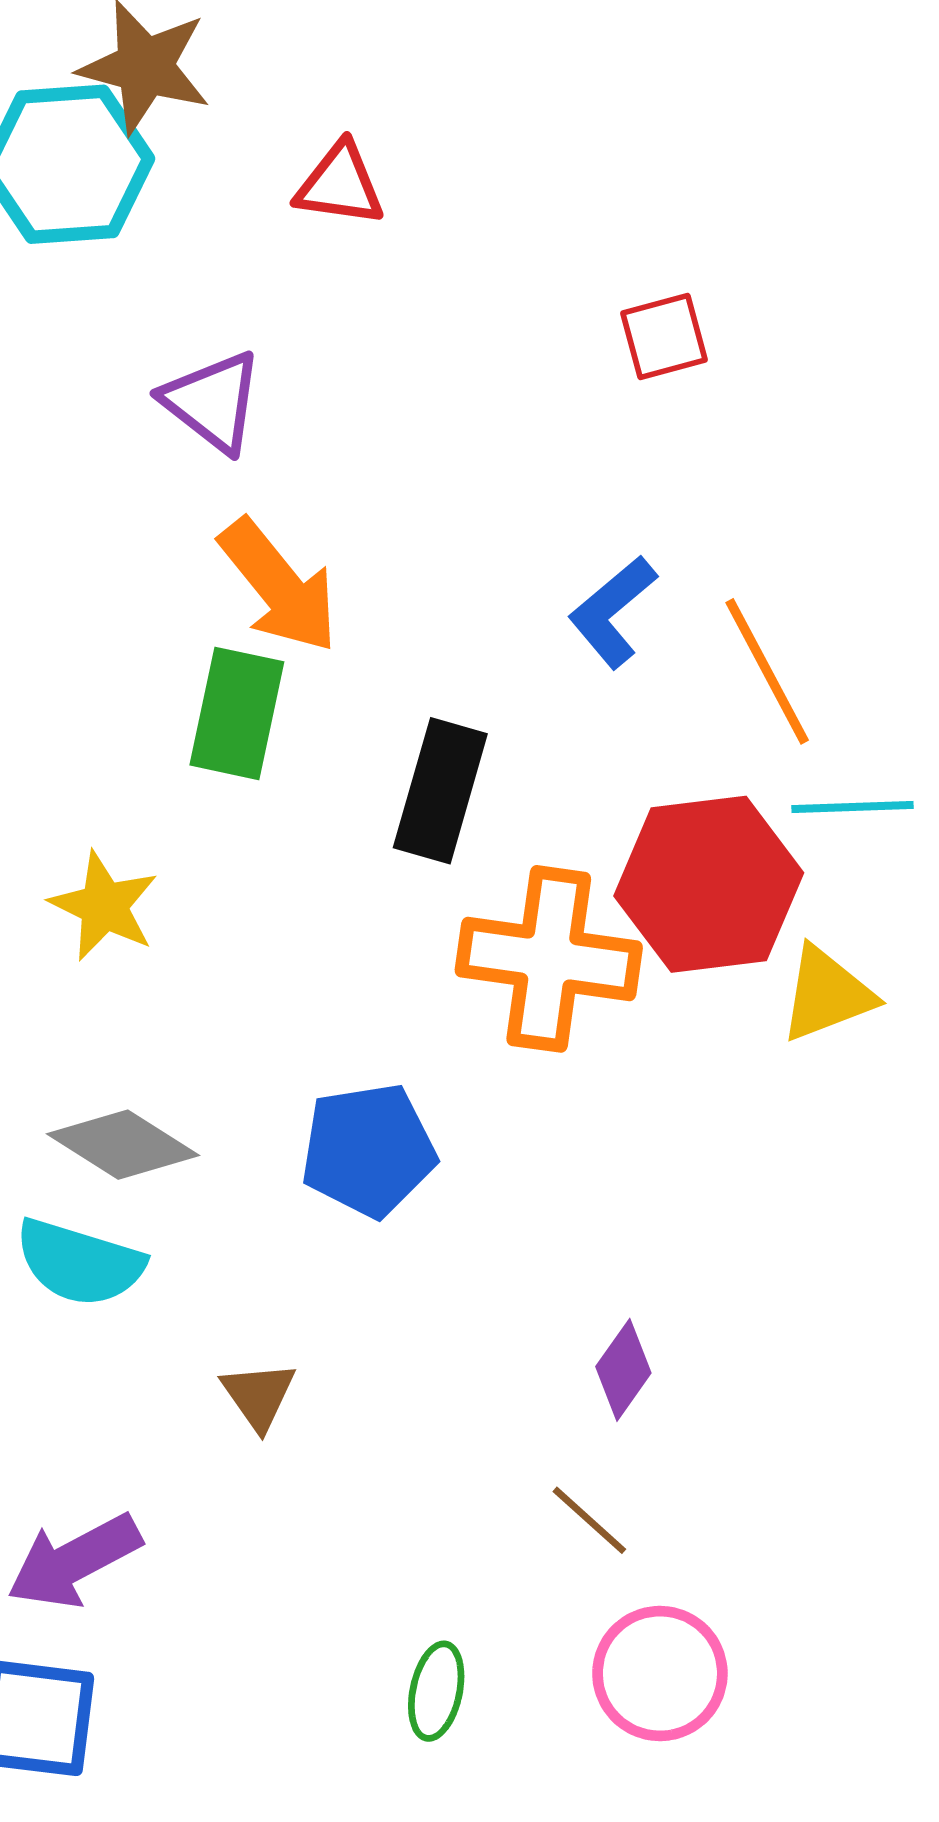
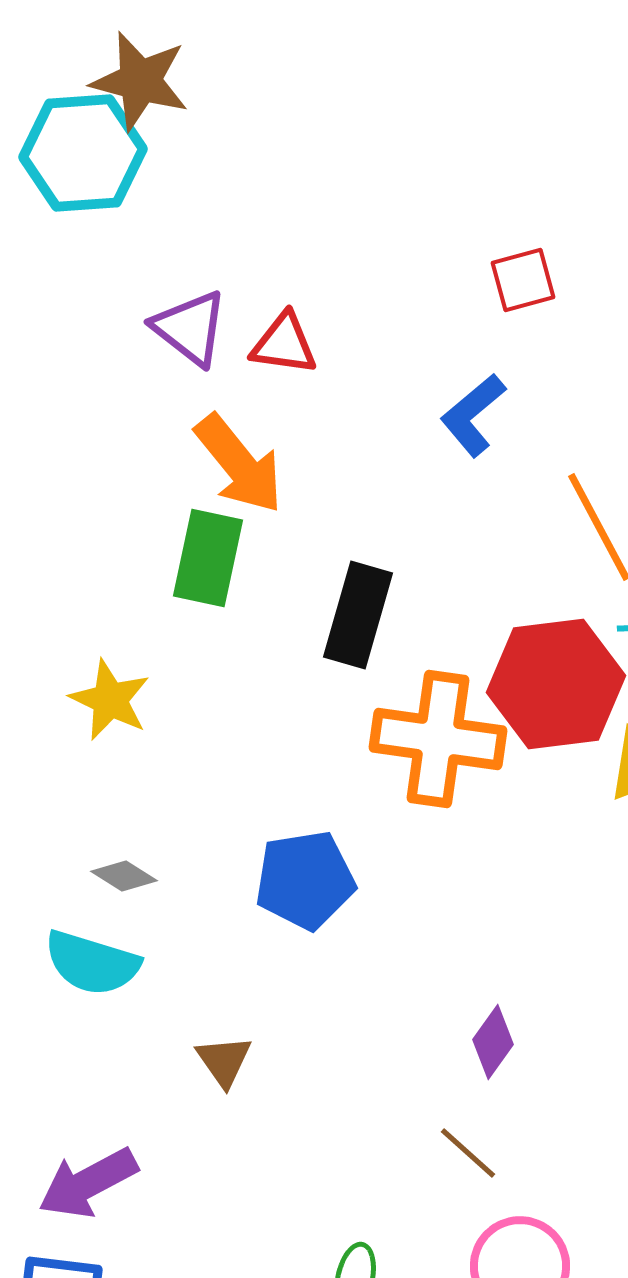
red triangle: (340, 185) -> (284, 344), moved
blue L-shape: (612, 612) -> (473, 415), moved
gray diamond: (123, 1145) -> (124, 876), size x0.6

